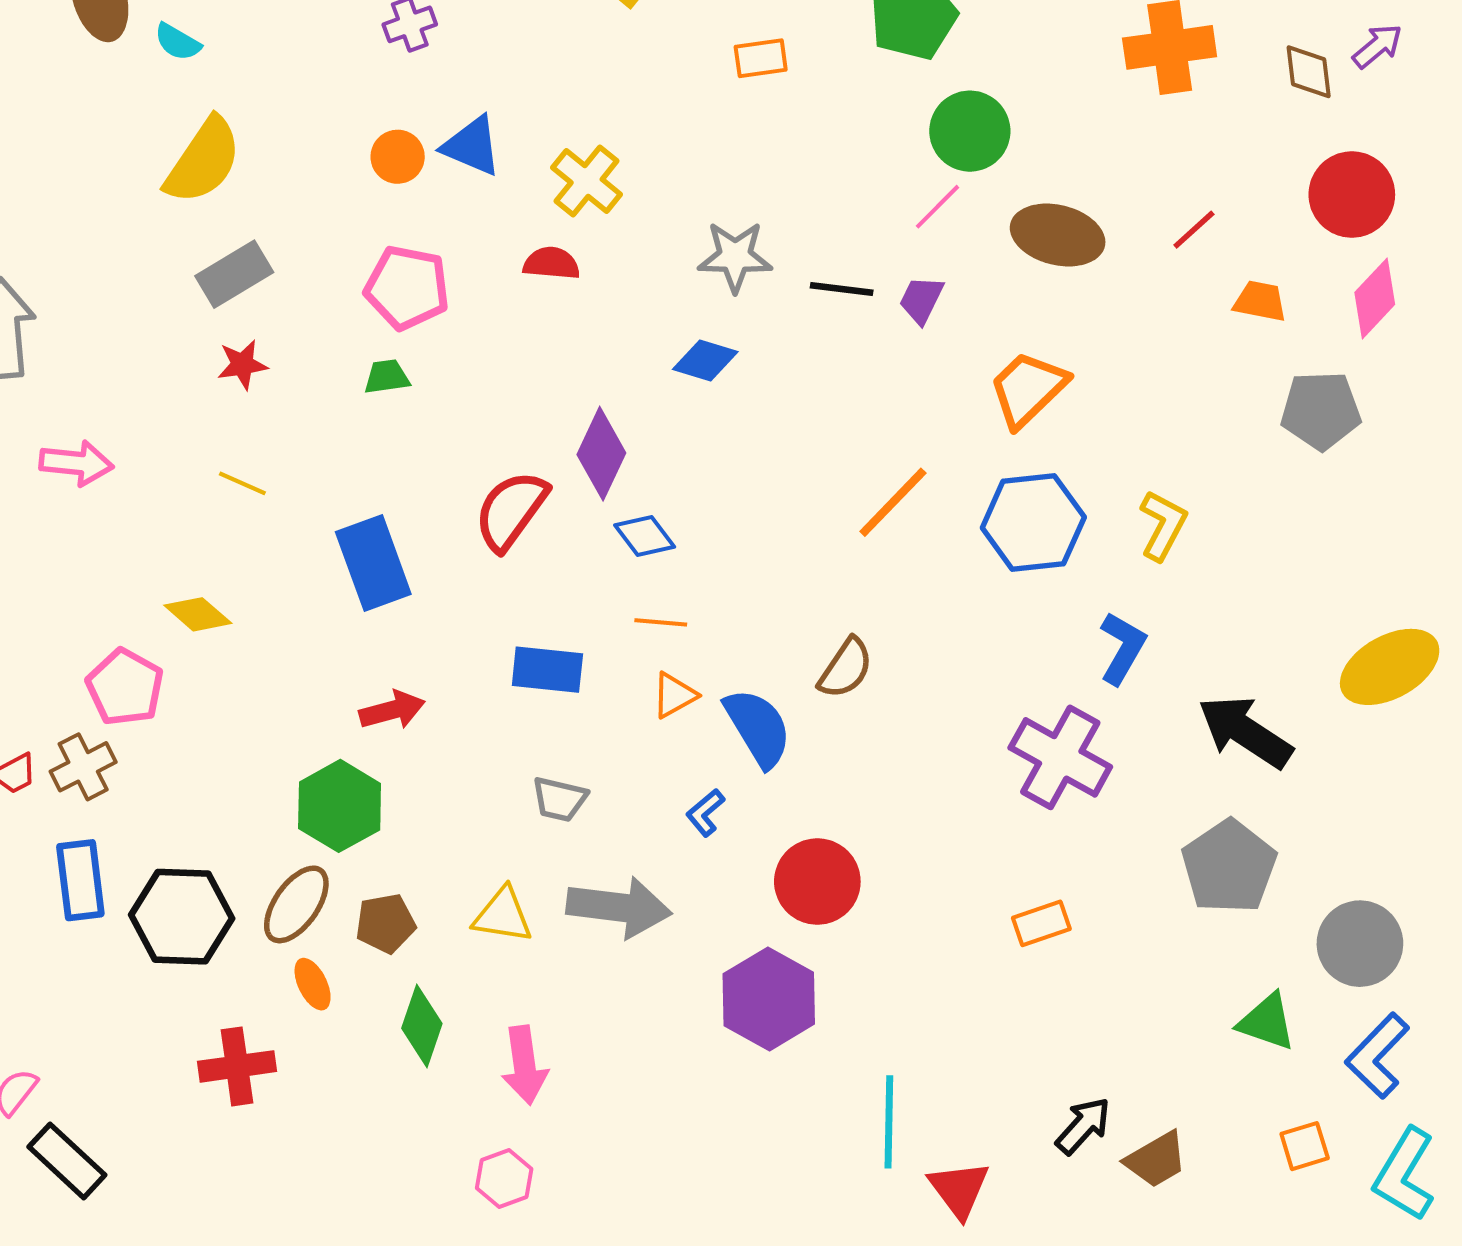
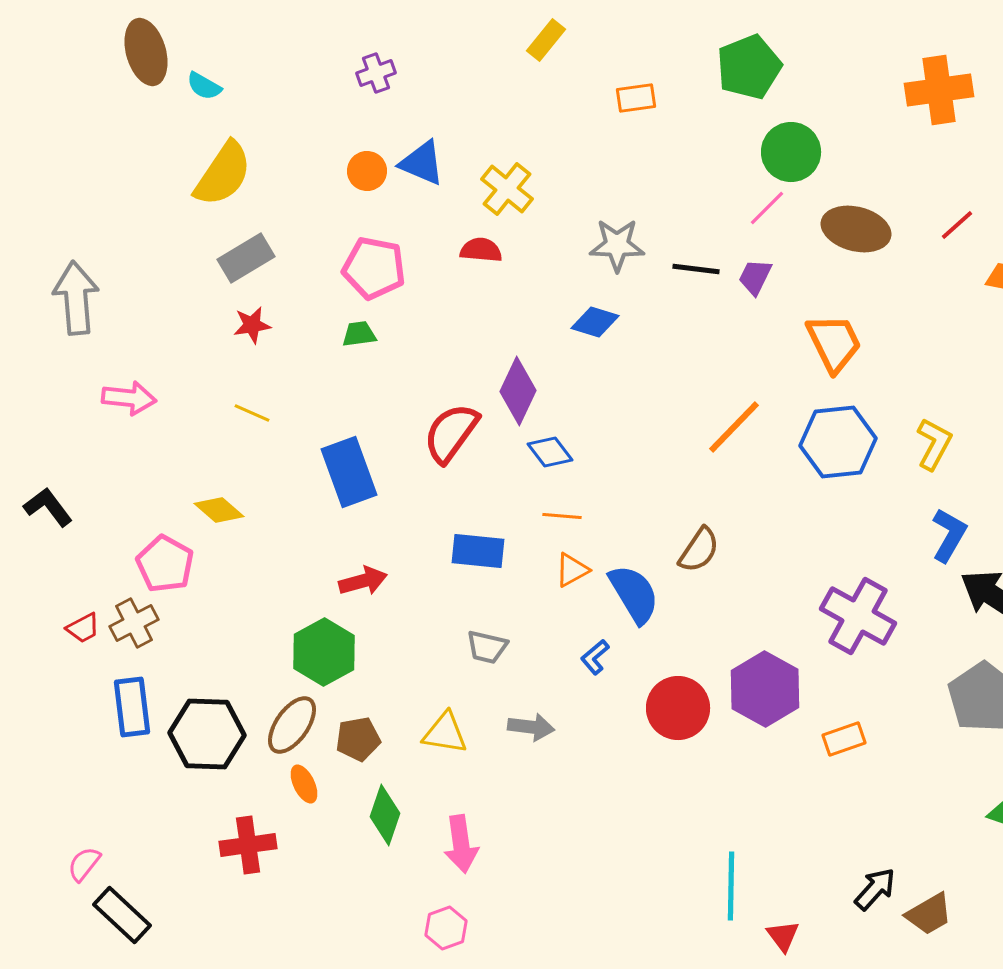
orange trapezoid: (1028, 389) -> (834, 343), turned 108
blue L-shape: (1122, 648) -> (949, 535), moved
gray arrow: (619, 907) -> (531, 727), size x0.6
purple hexagon: (769, 999) -> (765, 689), moved
red triangle: (959, 1189) -> (783, 936), size x0.7

